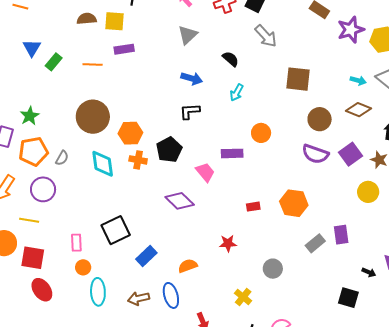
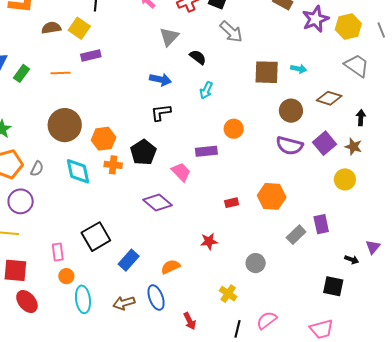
yellow square: (115, 21) -> (79, 28), turned 35
gray triangle: (188, 35) -> (169, 37), moved
cyan arrow: (358, 81) -> (299, 69), moved

